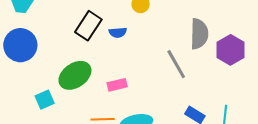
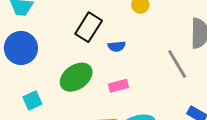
blue semicircle: (118, 32) -> (117, 46), moved
cyan square: (45, 100) -> (32, 101), moved

